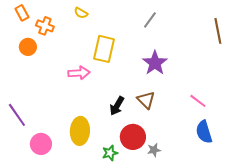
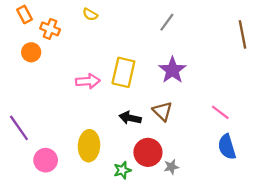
yellow rectangle: (104, 49) -> (123, 72), moved
black arrow: (117, 106) -> (130, 118), turned 72

